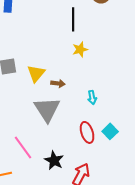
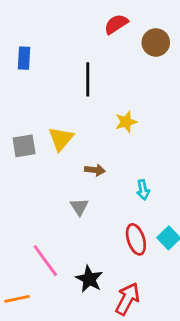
black line: (73, 19) -> (88, 79), moved
yellow triangle: (36, 73) -> (61, 139), moved
gray triangle: (47, 109) -> (79, 207), size x0.5

